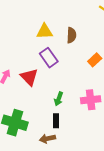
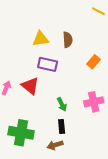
purple rectangle: (49, 58) -> (48, 64), turned -36
green arrow: (59, 99) -> (62, 104), turned -40

